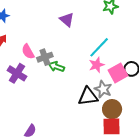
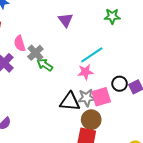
gray cross: (45, 57) -> (35, 53), turned -35
pink square: (118, 73) -> (101, 97), moved
gray star: (103, 89) -> (87, 98), turned 30

